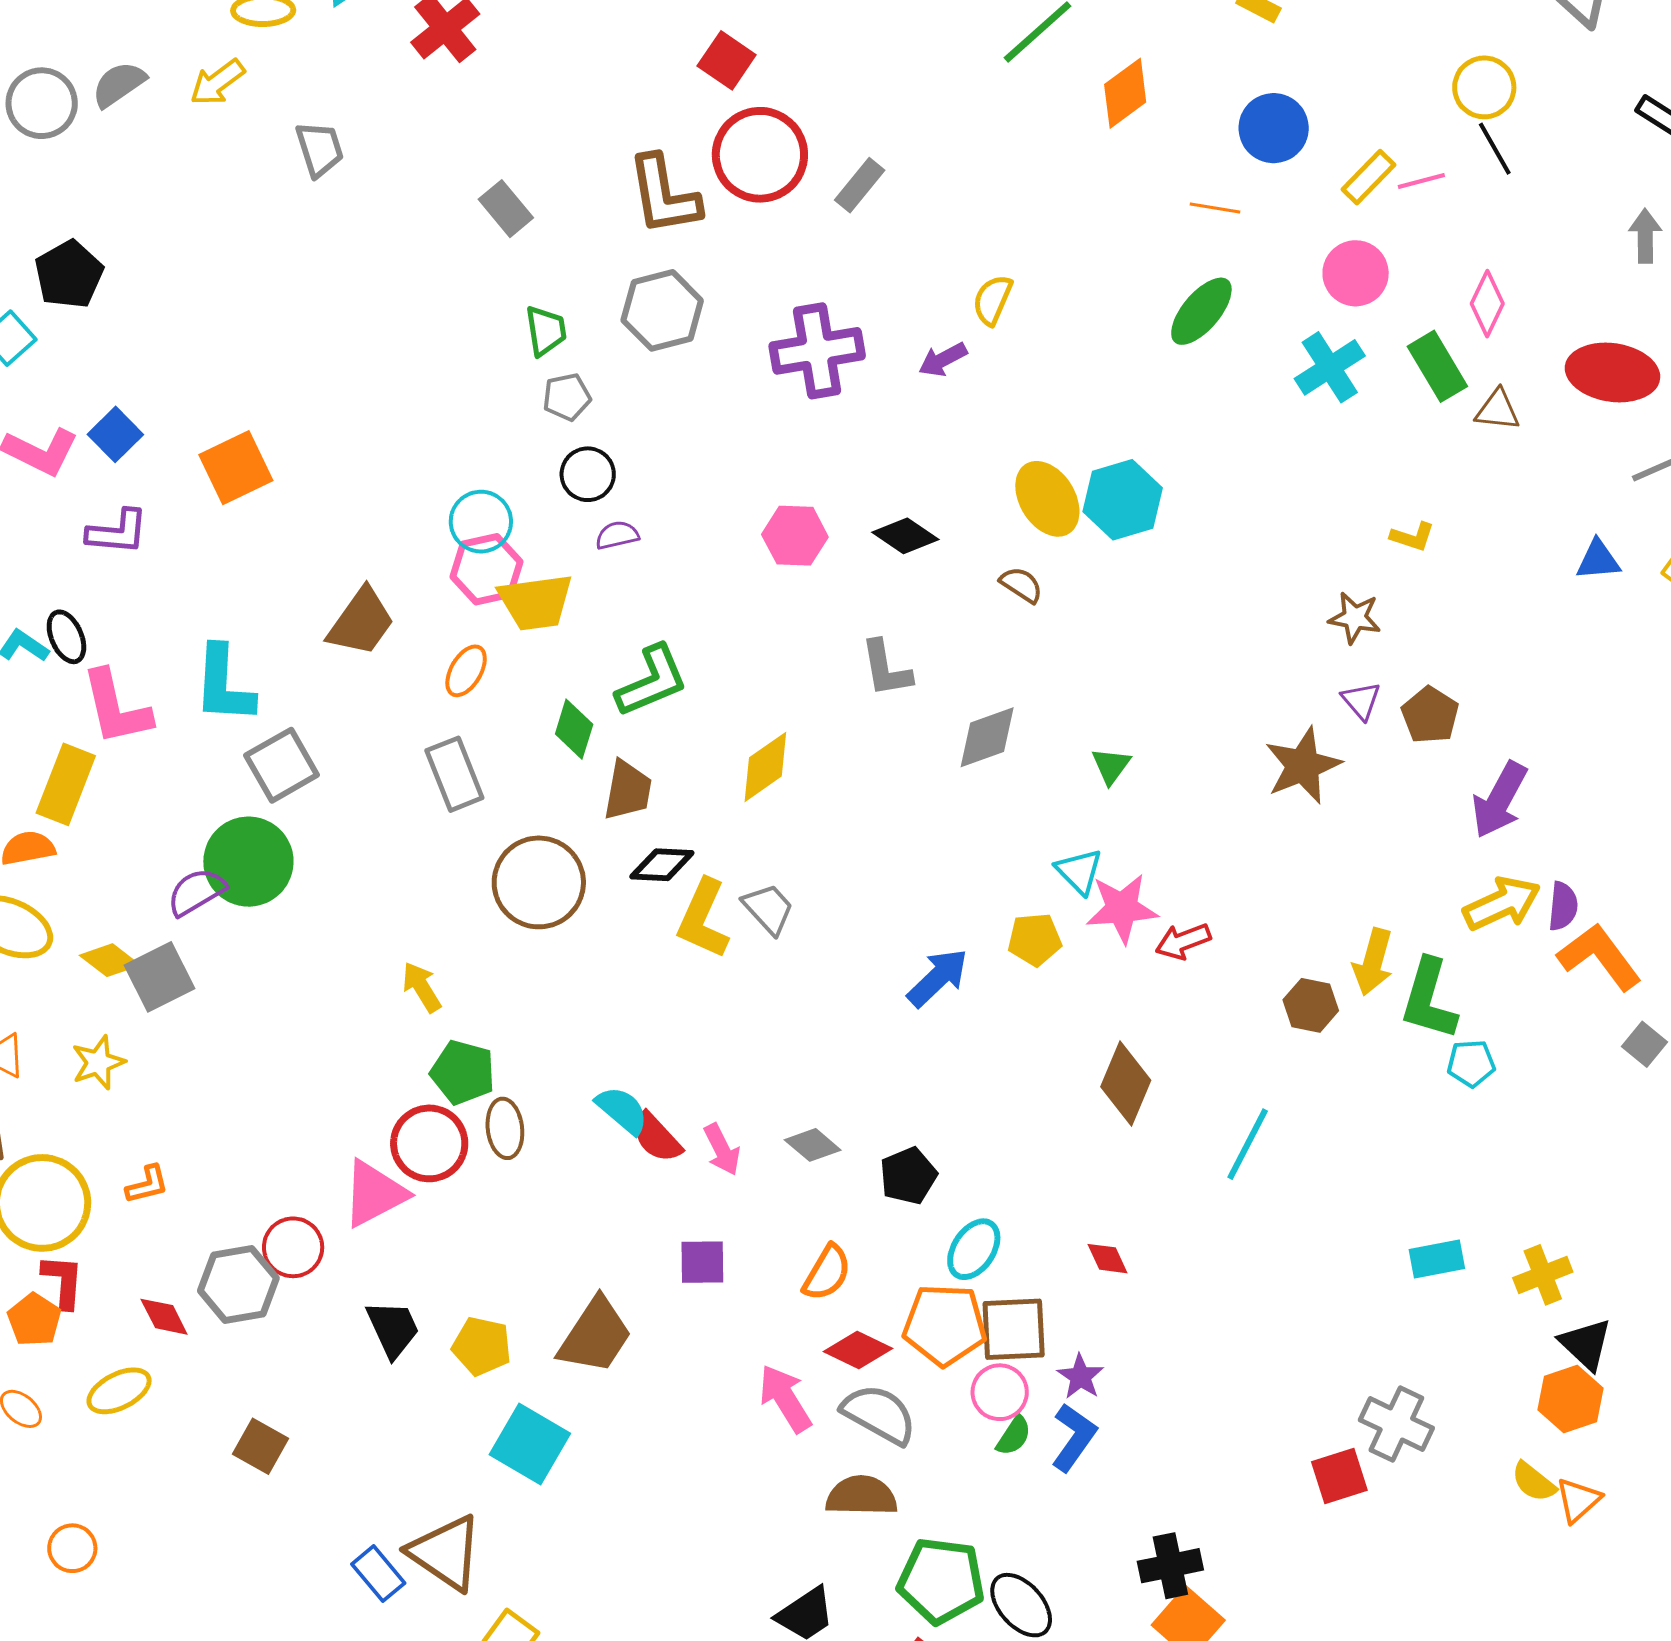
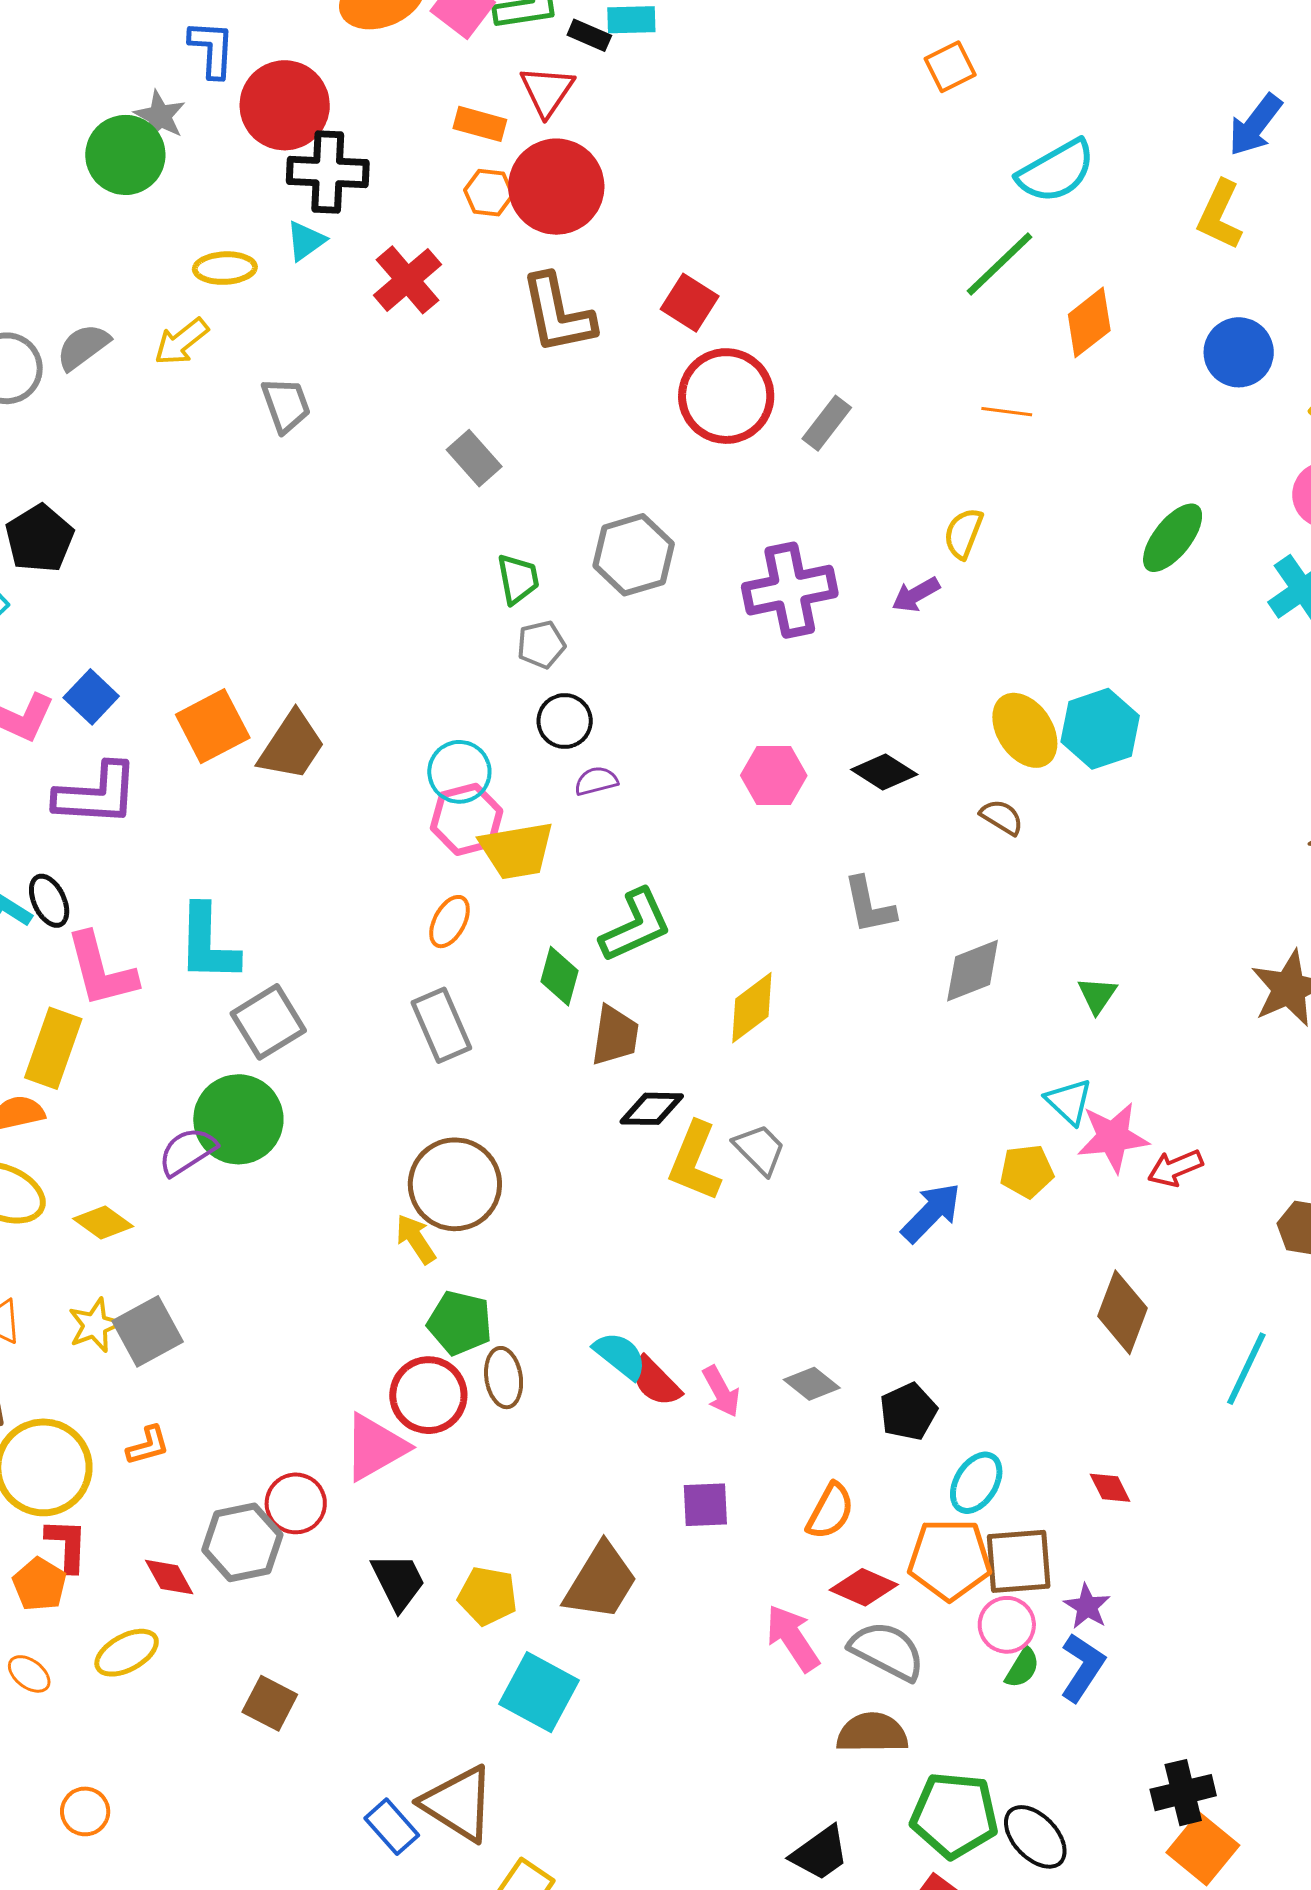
brown L-shape: (664, 195) -> (558, 314), moved
orange line: (1215, 208) -> (1007, 412), moved
purple L-shape: (117, 532) -> (96, 794), size x1.4
brown trapezoid: (361, 622) -> (292, 746), moved
brown circle: (539, 882) -> (455, 1184), moved
gray square: (159, 977) -> (148, 1331), moved

